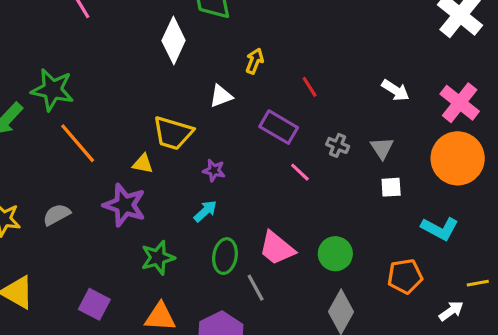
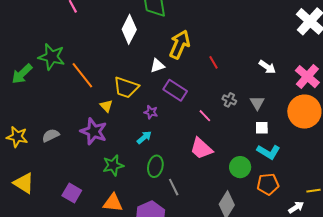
yellow arrow: (255, 61) -> (180, 44), size x1.8
purple rectangle: (279, 127) -> (175, 90), moved
orange line: (78, 143) -> (82, 75), moved
yellow triangle: (143, 164) -> (106, 106), turned 32
cyan L-shape: (440, 228) -> (268, 152), moved
pink trapezoid: (277, 248) -> (201, 149), moved
green circle: (335, 254) -> (240, 167), moved

